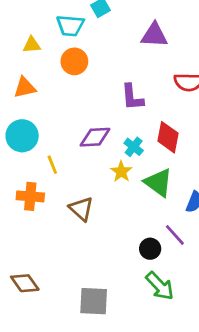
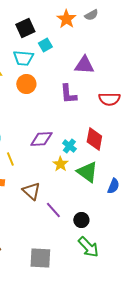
purple L-shape: (132, 97) -> (68, 94), moved
purple line: (175, 235) -> (53, 210), moved

